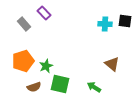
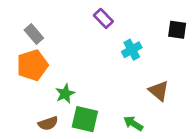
purple rectangle: (44, 13) -> (103, 18), moved
cyan cross: (105, 24) -> (132, 50), moved, turned -32
orange pentagon: (23, 61) -> (32, 65), moved

